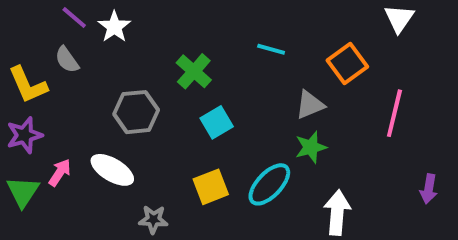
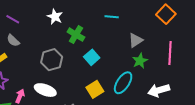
white star: (114, 27) -> (55, 17), moved
orange square: (347, 63) -> (166, 14), moved
pink line: (394, 113) -> (170, 53), moved
white arrow: (337, 213) -> (159, 90), turned -100

